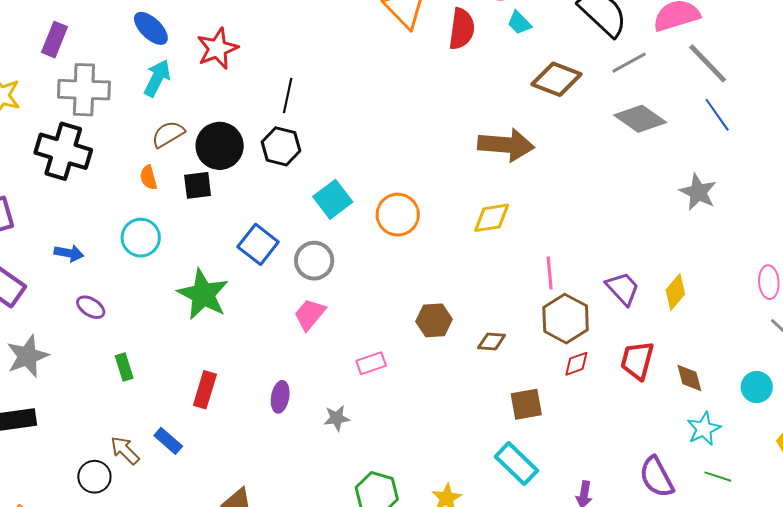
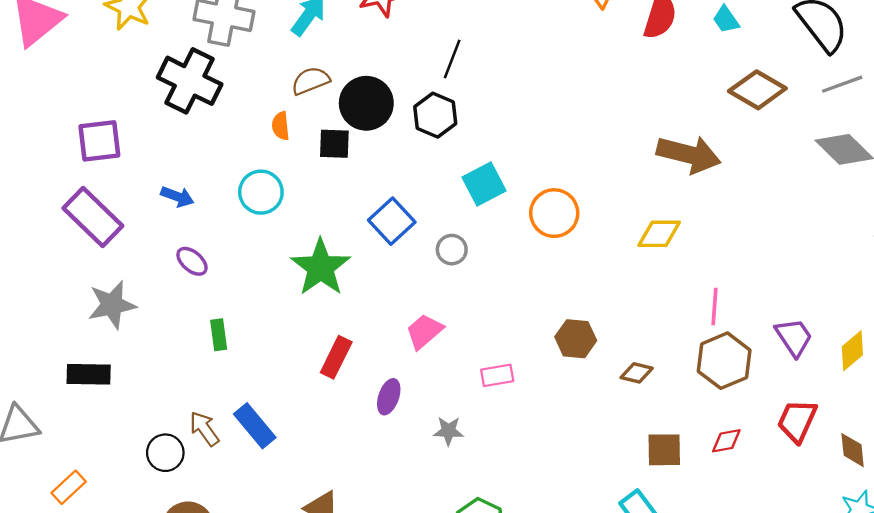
gray circle: (314, 261) -> (452, 250), size x0.7
pink trapezoid: (310, 314) -> (424, 331), moved
red diamond: (576, 364) -> (726, 441), moved
red rectangle: (205, 390) -> (336, 357), moved
blue rectangle: (168, 441) -> (255, 426), size x1.4

